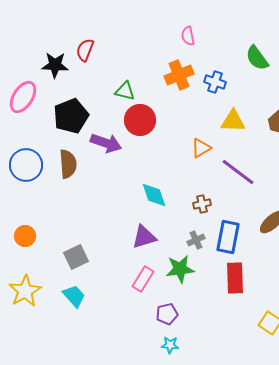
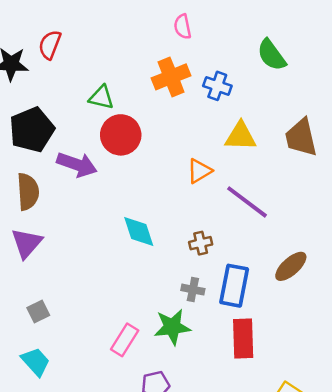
purple triangle: (144, 237) -> (27, 243), moved, turned -32
gray cross: (196, 240) -> (193, 290), turned 36
gray square: (76, 257) -> (38, 311), size x0.7

